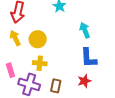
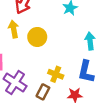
yellow cross: (40, 63) -> (56, 74), moved

